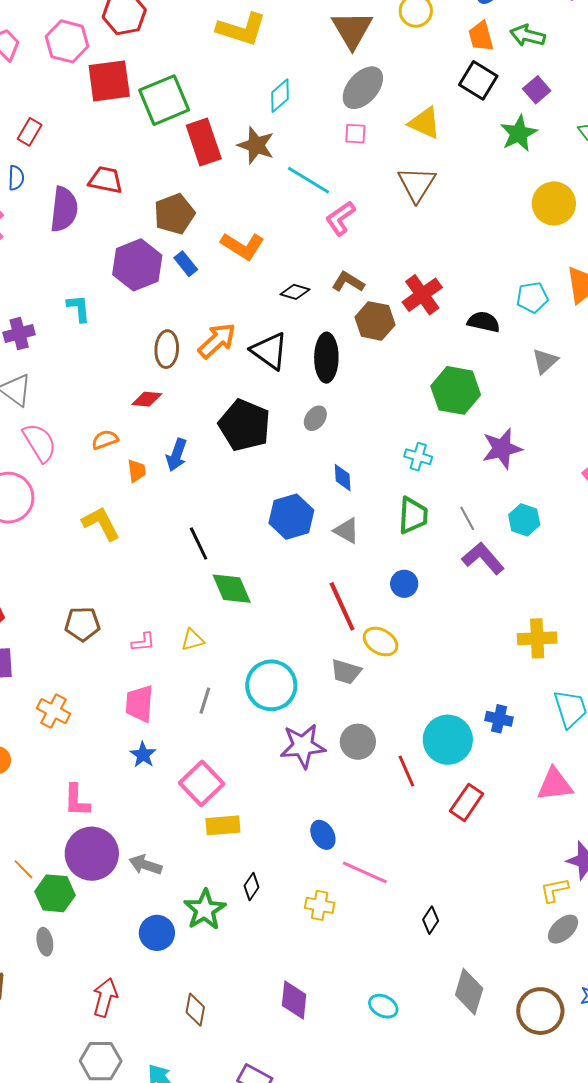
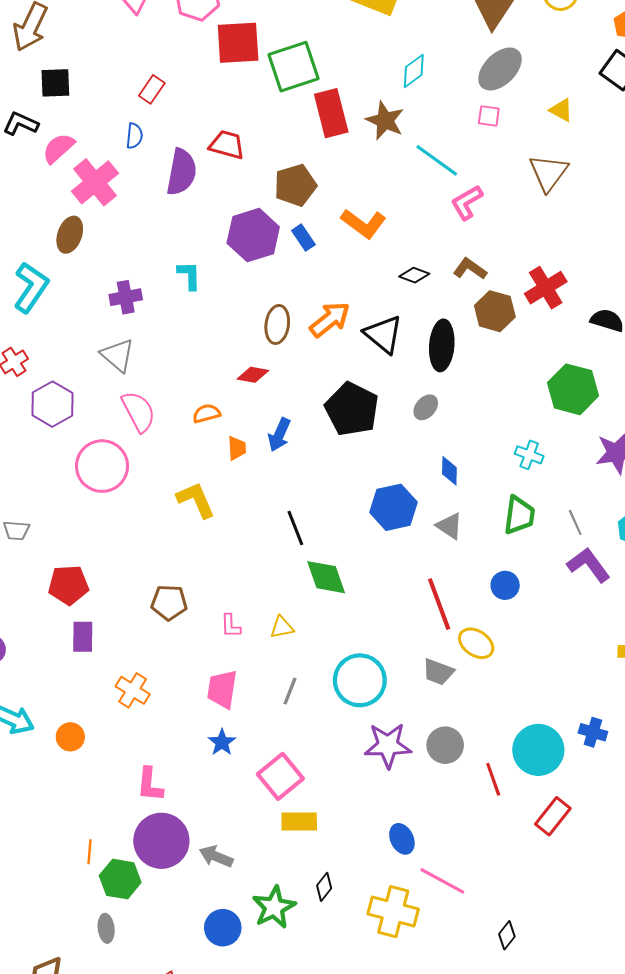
yellow triangle: (425, 123) -> (561, 110), size x0.7
pink L-shape: (143, 642) -> (231, 626), turned 90
orange line: (23, 869) -> (90, 852), turned 45
yellow cross: (320, 905) -> (393, 912), size x1.6

